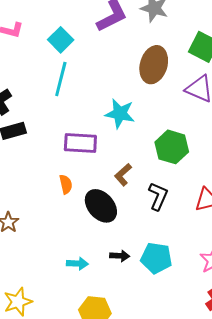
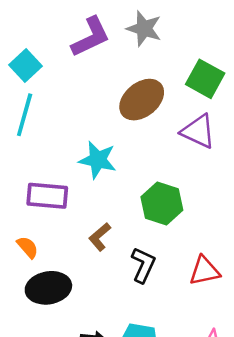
brown ellipse: (154, 65) -> (142, 100), turned 33
orange semicircle: (66, 184) -> (28, 247), turned -30
black ellipse: (101, 206) -> (48, 288), moved, turned -60

